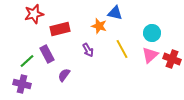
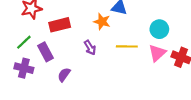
yellow line: (122, 49) -> (127, 46), turned -60
green line: (27, 61) -> (24, 42), moved
purple cross: (22, 84) -> (24, 68), moved

